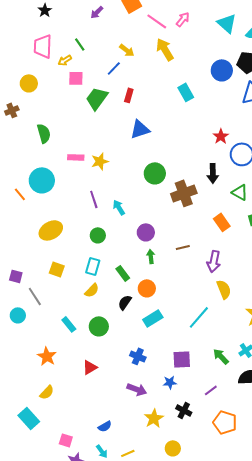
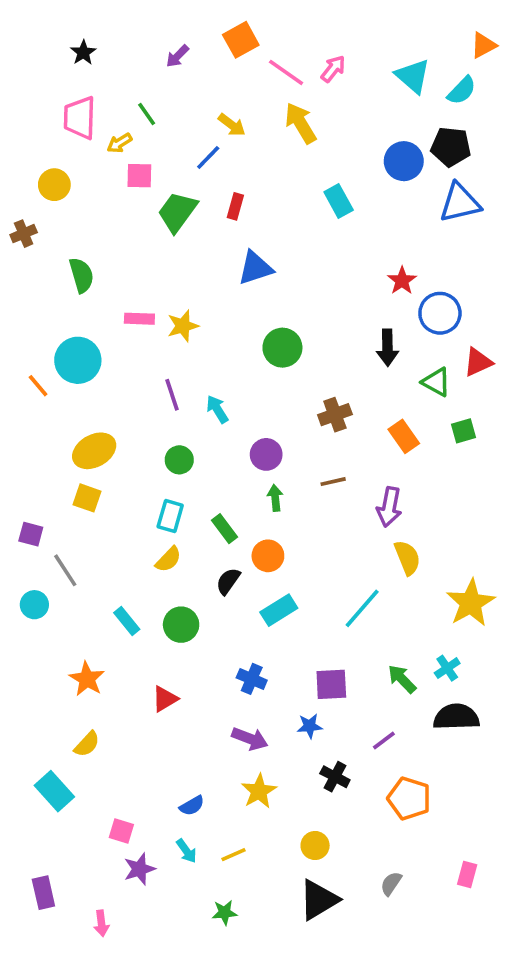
brown cross: (184, 193) -> (335, 415), moved, size x0.7
yellow square: (57, 269) -> (87, 498), moved
yellow star: (154, 418) -> (259, 791), moved

